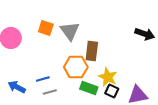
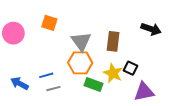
gray triangle: (70, 31) -> (81, 41), moved
brown rectangle: (92, 51) -> (113, 41), moved
black square: (112, 91) -> (131, 68), moved

